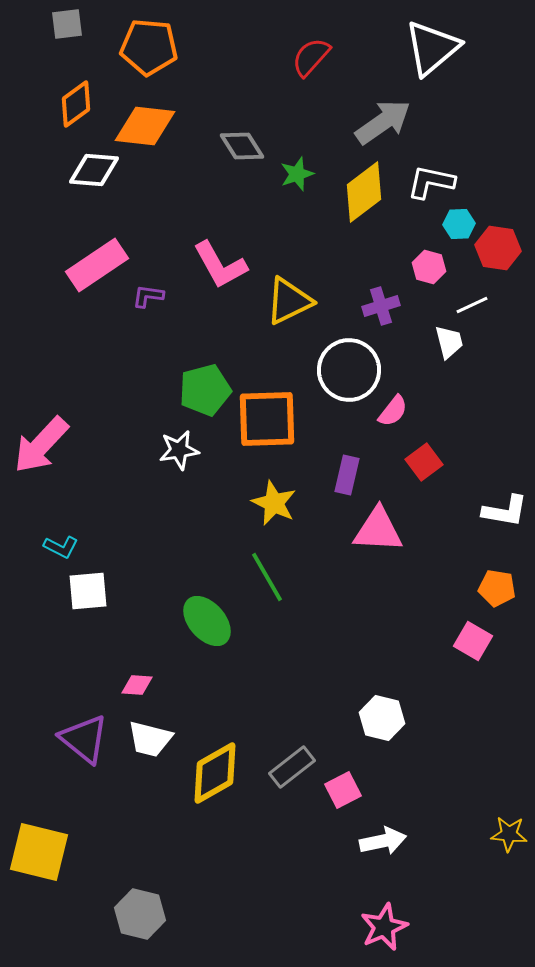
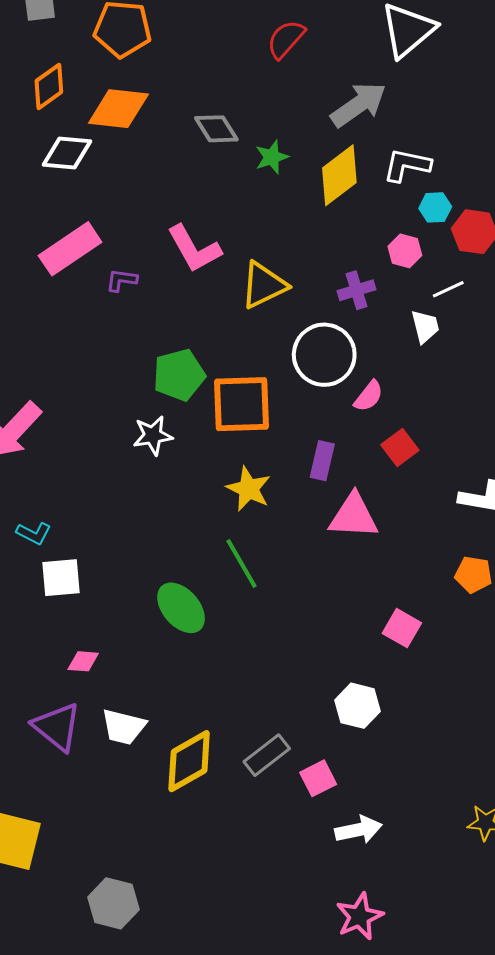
pink square: (473, 641) -> (402, 628), moved
pink diamond: (137, 685) -> (83, 661), moved

